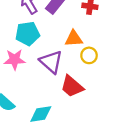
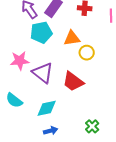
cyan pentagon: (28, 34) -> (41, 32), moved
purple triangle: (51, 62) -> (43, 73), moved

